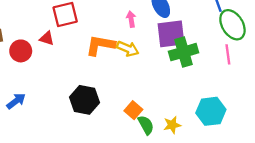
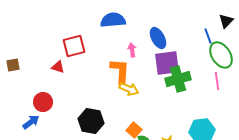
orange L-shape: (100, 45) -> (120, 71), moved, turned 84
yellow arrow: (128, 49) -> (129, 89), moved
red circle: (21, 51) -> (43, 102), moved

